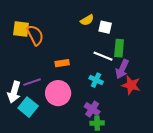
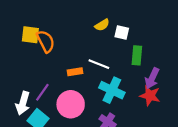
white line: (103, 56) -> (99, 64), moved
purple arrow: (122, 69) -> (152, 78), moved
cyan cross: (96, 80) -> (112, 90), size x1.6
purple line: (32, 82) -> (42, 92), turned -36

